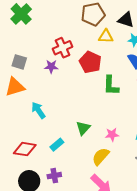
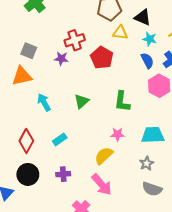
green L-shape: (111, 86) -> (122, 101), moved
green triangle: (83, 128) -> (82, 101), moved
red diamond: (25, 149) -> (26, 141), turned -75
purple cross: (54, 176) -> (63, 174), moved

